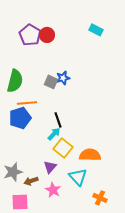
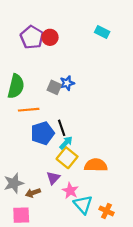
blue pentagon: (20, 118) -> (43, 133), moved
cyan arrow: (54, 134) -> (66, 143), moved
cyan triangle: (78, 177) -> (83, 205), moved
pink star: (53, 190) -> (70, 191), moved

